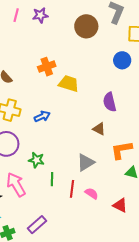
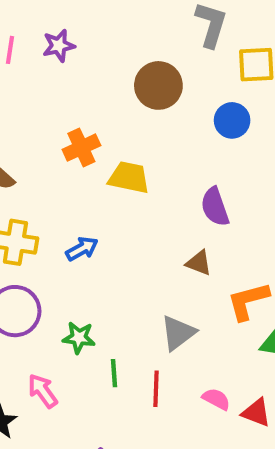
brown circle: (86, 26) -> (158, 85), moved
pink arrow: (16, 185) -> (43, 391), size x0.7
pink semicircle: (92, 193) -> (216, 399), moved

